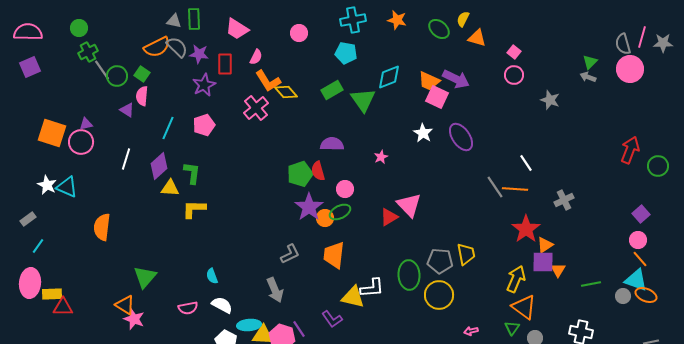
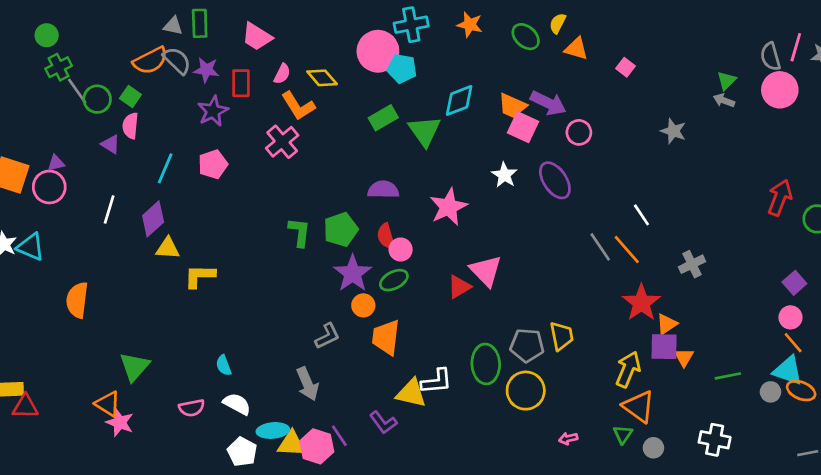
pink circle: (299, 33) -> (378, 51), moved, size x1.8
pink circle: (514, 75) -> (579, 132), moved
yellow diamond: (286, 92) -> (322, 78), moved
pink star: (381, 157) -> (448, 207), size x2.0
red semicircle: (318, 171) -> (386, 236), moved
green L-shape: (192, 173) -> (299, 232), moved
orange line: (515, 189) -> (627, 250), turned 45
orange circle: (325, 218) -> (363, 305), moved

